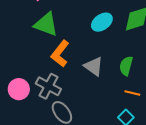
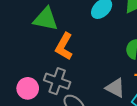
gray triangle: (94, 66) -> (115, 88), moved

